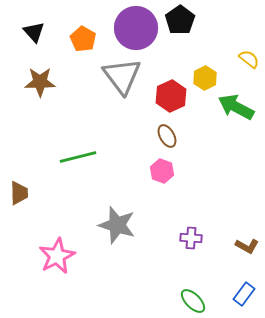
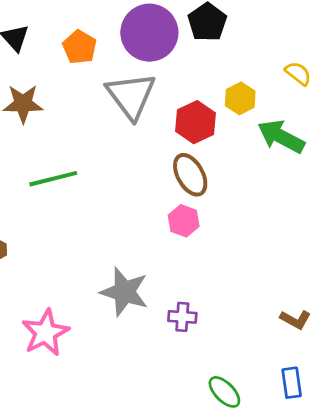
brown ellipse: (167, 136) -> (190, 175), size x1.4
green line: (78, 157) -> (53, 179), moved
purple cross: (191, 238) -> (182, 317), moved
blue rectangle: (244, 294) -> (292, 383), turned -45

